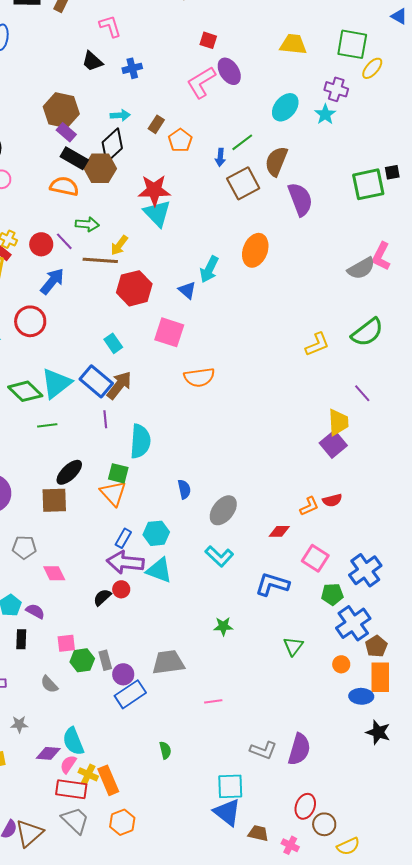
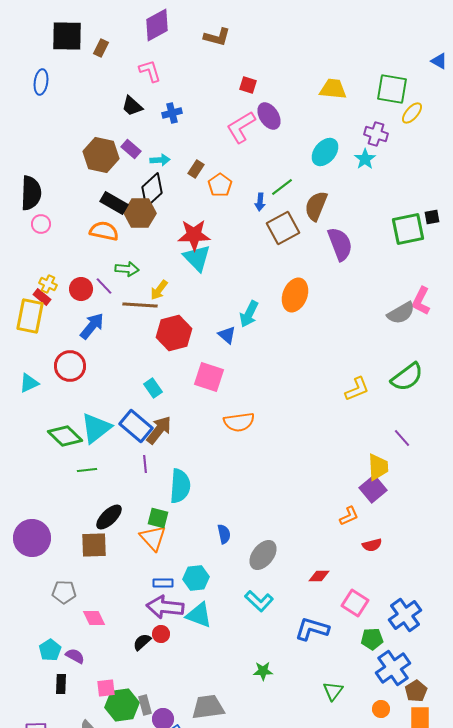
purple rectangle: (66, 132) -> (131, 149), moved
orange L-shape: (309, 506) -> (349, 516), moved
blue rectangle: (123, 538) -> (163, 583), turned 60
green hexagon: (82, 660) -> (122, 705), size x1.4

